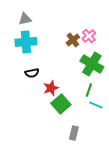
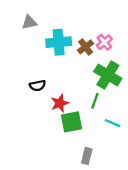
cyan cross: (26, 42) -> (59, 42), moved
green line: (89, 90) -> (95, 101), moved
green square: (61, 104) -> (72, 122), turned 30

